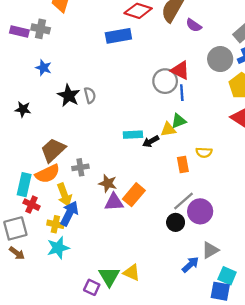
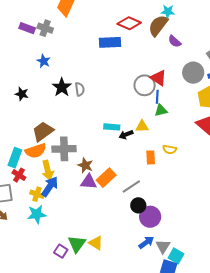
green triangle: (179, 121) -> (161, 110), moved
gray cross: (80, 167) -> (64, 149), size x1.6
gray line: (183, 201) -> (131, 186), moved
purple circle: (200, 211) -> (150, 217), moved
gray triangle: (210, 250) -> (163, 246), moved, turned -35

